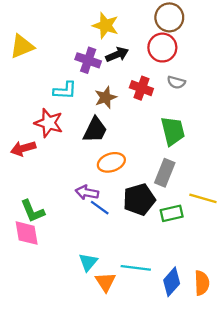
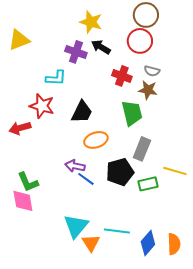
black arrow: (117, 55) -> (101, 47), turned -126
brown star: (106, 97) -> (148, 90), moved, turned 30
green trapezoid: (173, 131) -> (132, 113), moved
cyan triangle: (88, 262) -> (76, 226), size x1.5

